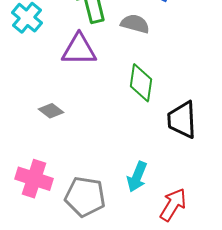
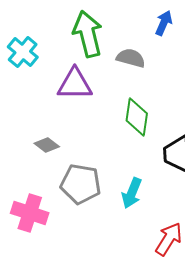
cyan arrow: (137, 177) -> (132, 193), moved
gray pentagon: (85, 197) -> (81, 184), moved

